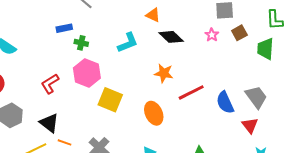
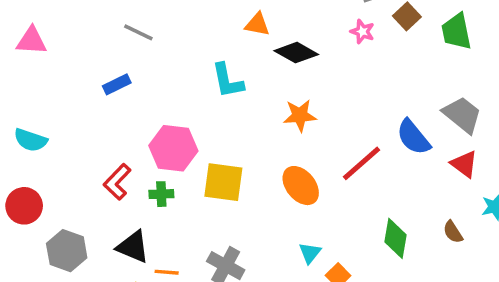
green cross: (81, 43) -> (161, 194), moved
cyan L-shape: (128, 43) -> (228, 81), turned 115
red line: (191, 92) -> (362, 163), moved

